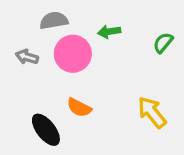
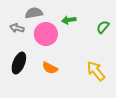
gray arrow: (27, 57) -> (17, 28), moved
black ellipse: (46, 130) -> (19, 63), moved, turned 60

